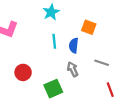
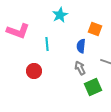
cyan line: (54, 41) -> (47, 44), moved
green square: (53, 89) -> (93, 87), moved

